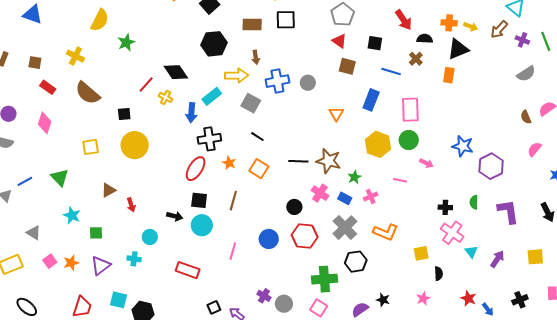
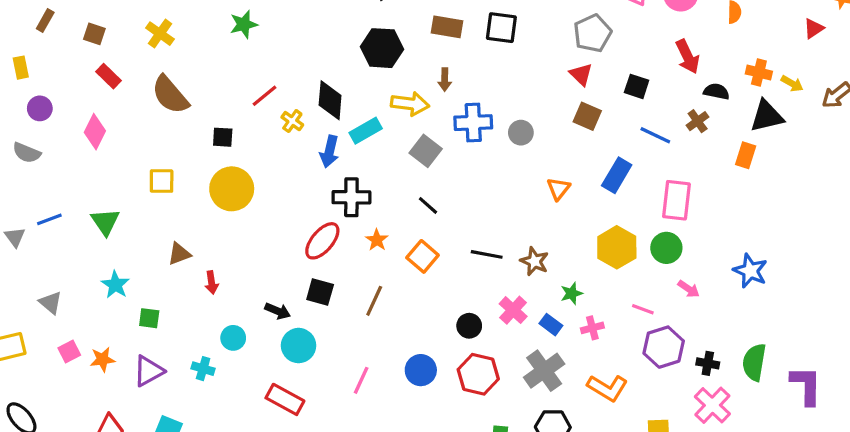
black diamond: (176, 72) -> (330, 100), moved, turned 30
brown star: (329, 161) -> (534, 261), size x0.7
purple hexagon: (491, 166) -> (664, 347), moved
green semicircle: (474, 202) -> (754, 362), size x1.6
cyan circle: (202, 225) -> (299, 346), moved

